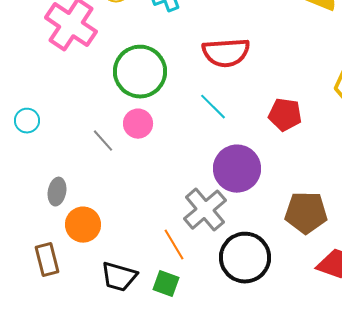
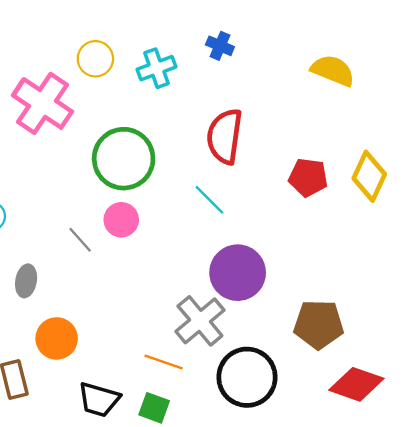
red semicircle: (226, 53) -> (225, 136), turned 102
red pentagon: (285, 115) -> (308, 177), moved
gray ellipse: (57, 192) -> (26, 281), moved
orange line: (174, 245) -> (164, 362), turned -40

